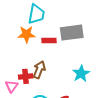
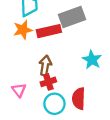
red rectangle: (49, 40) -> (49, 31), size x1.5
red cross: (26, 76) -> (48, 82), moved

